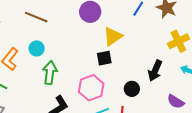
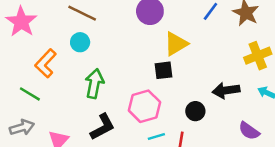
cyan circle: (37, 48) -> (80, 42), moved
black arrow: (155, 71) -> (226, 90), turned 55

